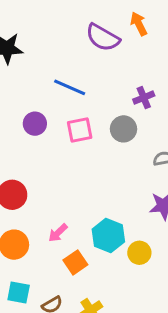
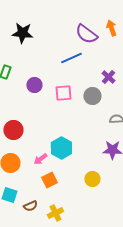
blue line: (70, 87) -> (71, 58), moved, turned -55
purple cross: (144, 98) -> (108, 77), turned -32
cyan hexagon: (108, 235) -> (61, 148), moved

